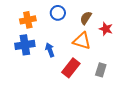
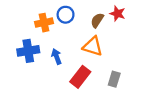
orange cross: (28, 20) -> (44, 23), moved
red star: (106, 29) -> (118, 14), moved

